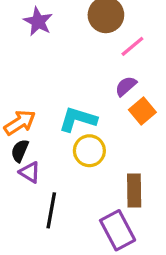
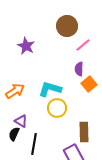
purple star: (38, 22) -> (26, 46), moved
purple semicircle: (126, 86) -> (79, 69), turned -48
black semicircle: (20, 151) -> (14, 134), moved

